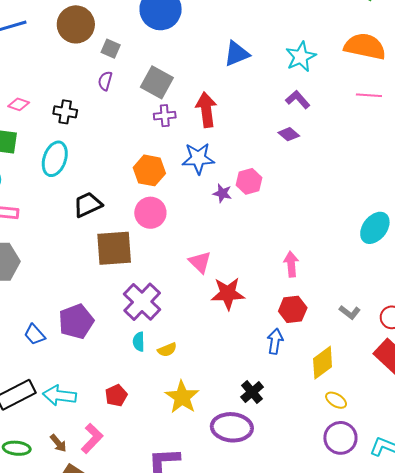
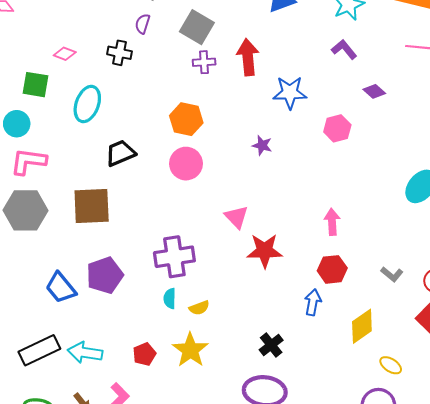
pink diamond: (19, 104) -> (65, 54), moved
black cross: (65, 112) -> (120, 53), moved
purple diamond: (289, 134) -> (374, 91), moved
blue star: (198, 158) -> (290, 93), moved
pink hexagon: (249, 181) -> (337, 128), moved
brown square: (114, 248) -> (92, 206), moved
purple cross: (142, 302) -> (174, 257), turned 36
blue trapezoid: (35, 334) -> (61, 288), size x1.4
black cross: (252, 392) -> (271, 345), moved
yellow star: (182, 397) -> (190, 350), moved
yellow ellipse: (336, 400) -> (391, 365), moved

